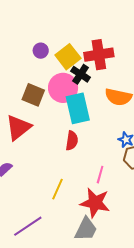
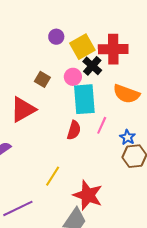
pink circle: (63, 88) -> (73, 77), size x0.6
brown square: (33, 95) -> (42, 79), size x0.7
pink line: (100, 175) -> (102, 125), moved

